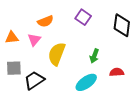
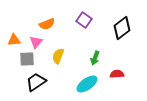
black diamond: (122, 25) -> (122, 28), turned 45
yellow semicircle: (57, 54) -> (58, 56), size x0.7
gray square: (14, 68) -> (27, 59), moved

